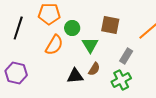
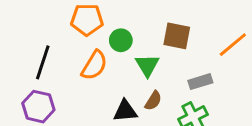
black line: (18, 28) -> (43, 62), moved
gray rectangle: (126, 56) -> (200, 82), turned 42

